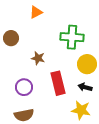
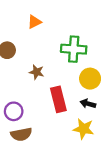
purple circle: (24, 87) -> (14, 111), moved

